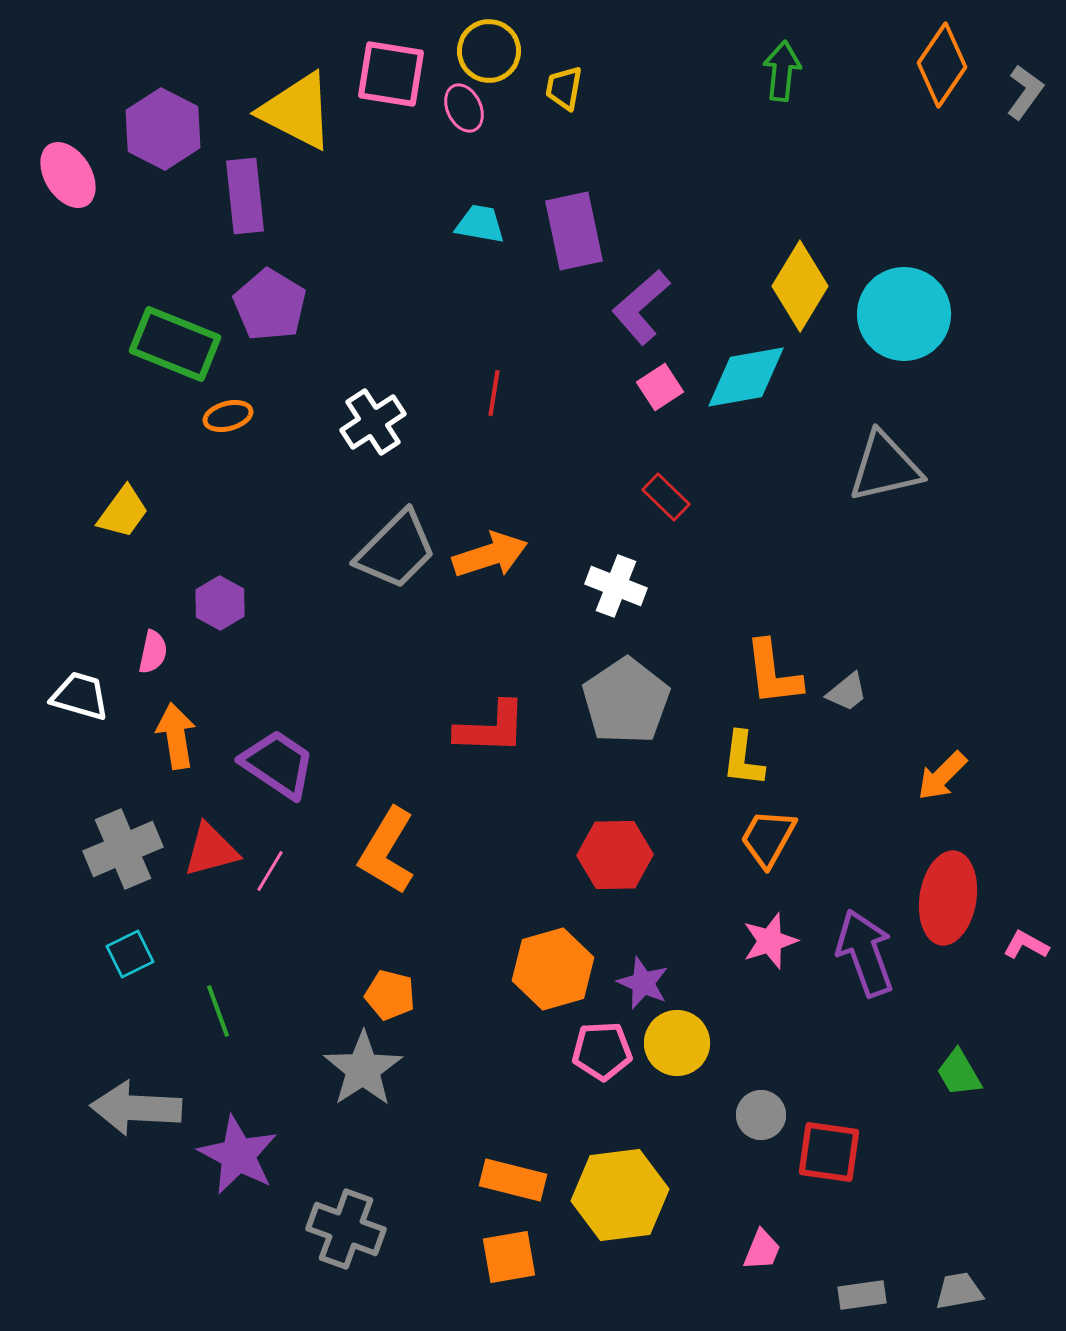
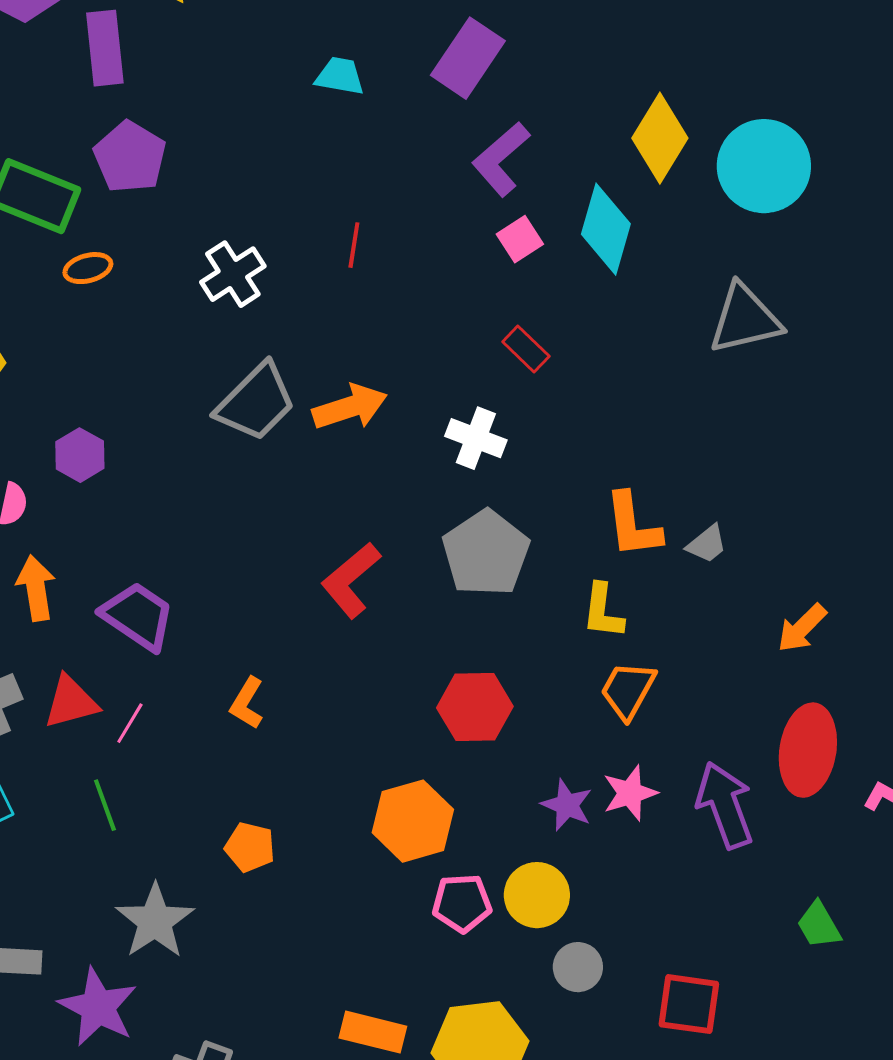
purple rectangle: (574, 231) -> (468, 58), moved, turned 46
cyan diamond: (746, 377) -> (606, 229), turned -64
red L-shape: (491, 728) -> (351, 580), turned 138
orange L-shape: (387, 851) -> (247, 703), size x0.6
purple star: (643, 983) -> (567, 805), moved
green line: (218, 1011) -> (105, 805), moved
gray star: (363, 1069) -> (155, 921), moved
gray circle: (761, 1115) -> (578, 967), moved

